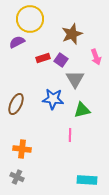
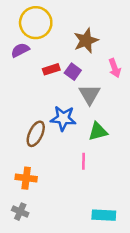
brown ellipse: (16, 104) -> (36, 134), moved

